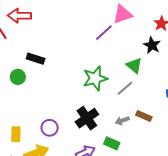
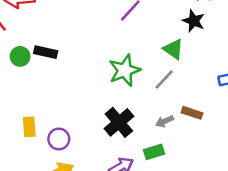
green circle: (18, 77) -> (20, 56), moved
purple circle: (50, 128) -> (59, 139), moved
yellow rectangle: (16, 134) -> (29, 127), moved
green rectangle: (112, 143) -> (154, 152), turned -35

